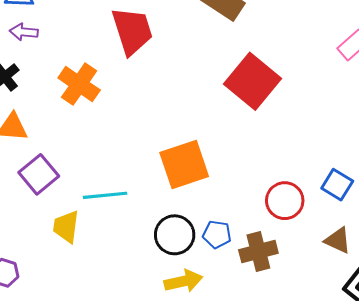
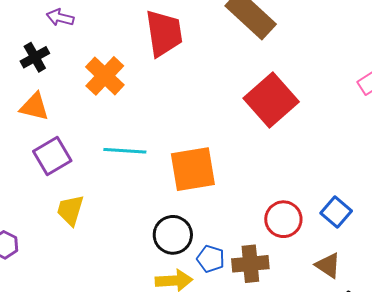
cyan line: (105, 195) -> (125, 151), moved
blue pentagon: (217, 234) -> (211, 259), moved

